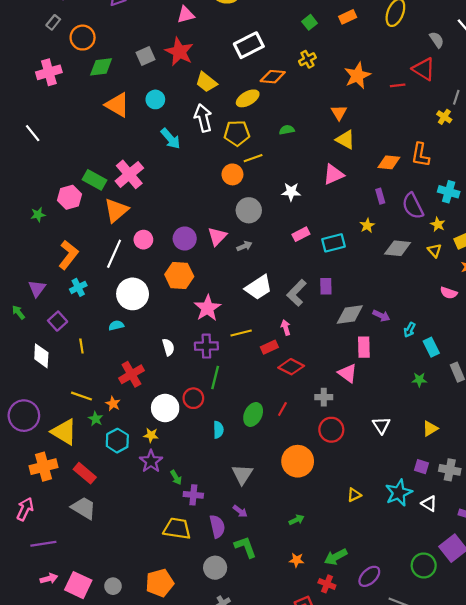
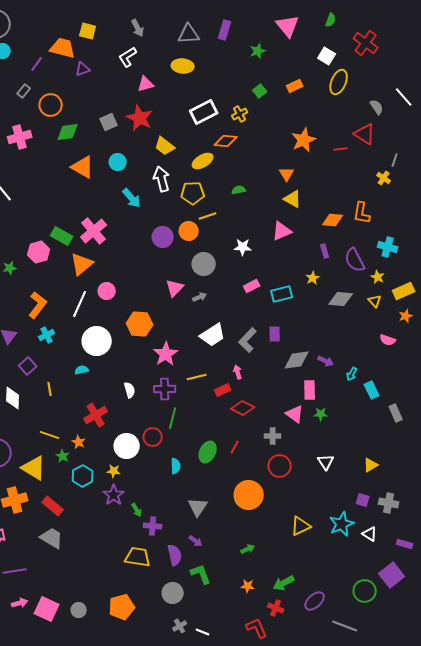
yellow cross: (307, 59) -> (240, 114), moved
purple circle: (185, 239) -> (163, 237), moved
green star: (419, 380) -> (321, 414), moved
yellow triangle: (354, 495) -> (301, 526), size x1.5

